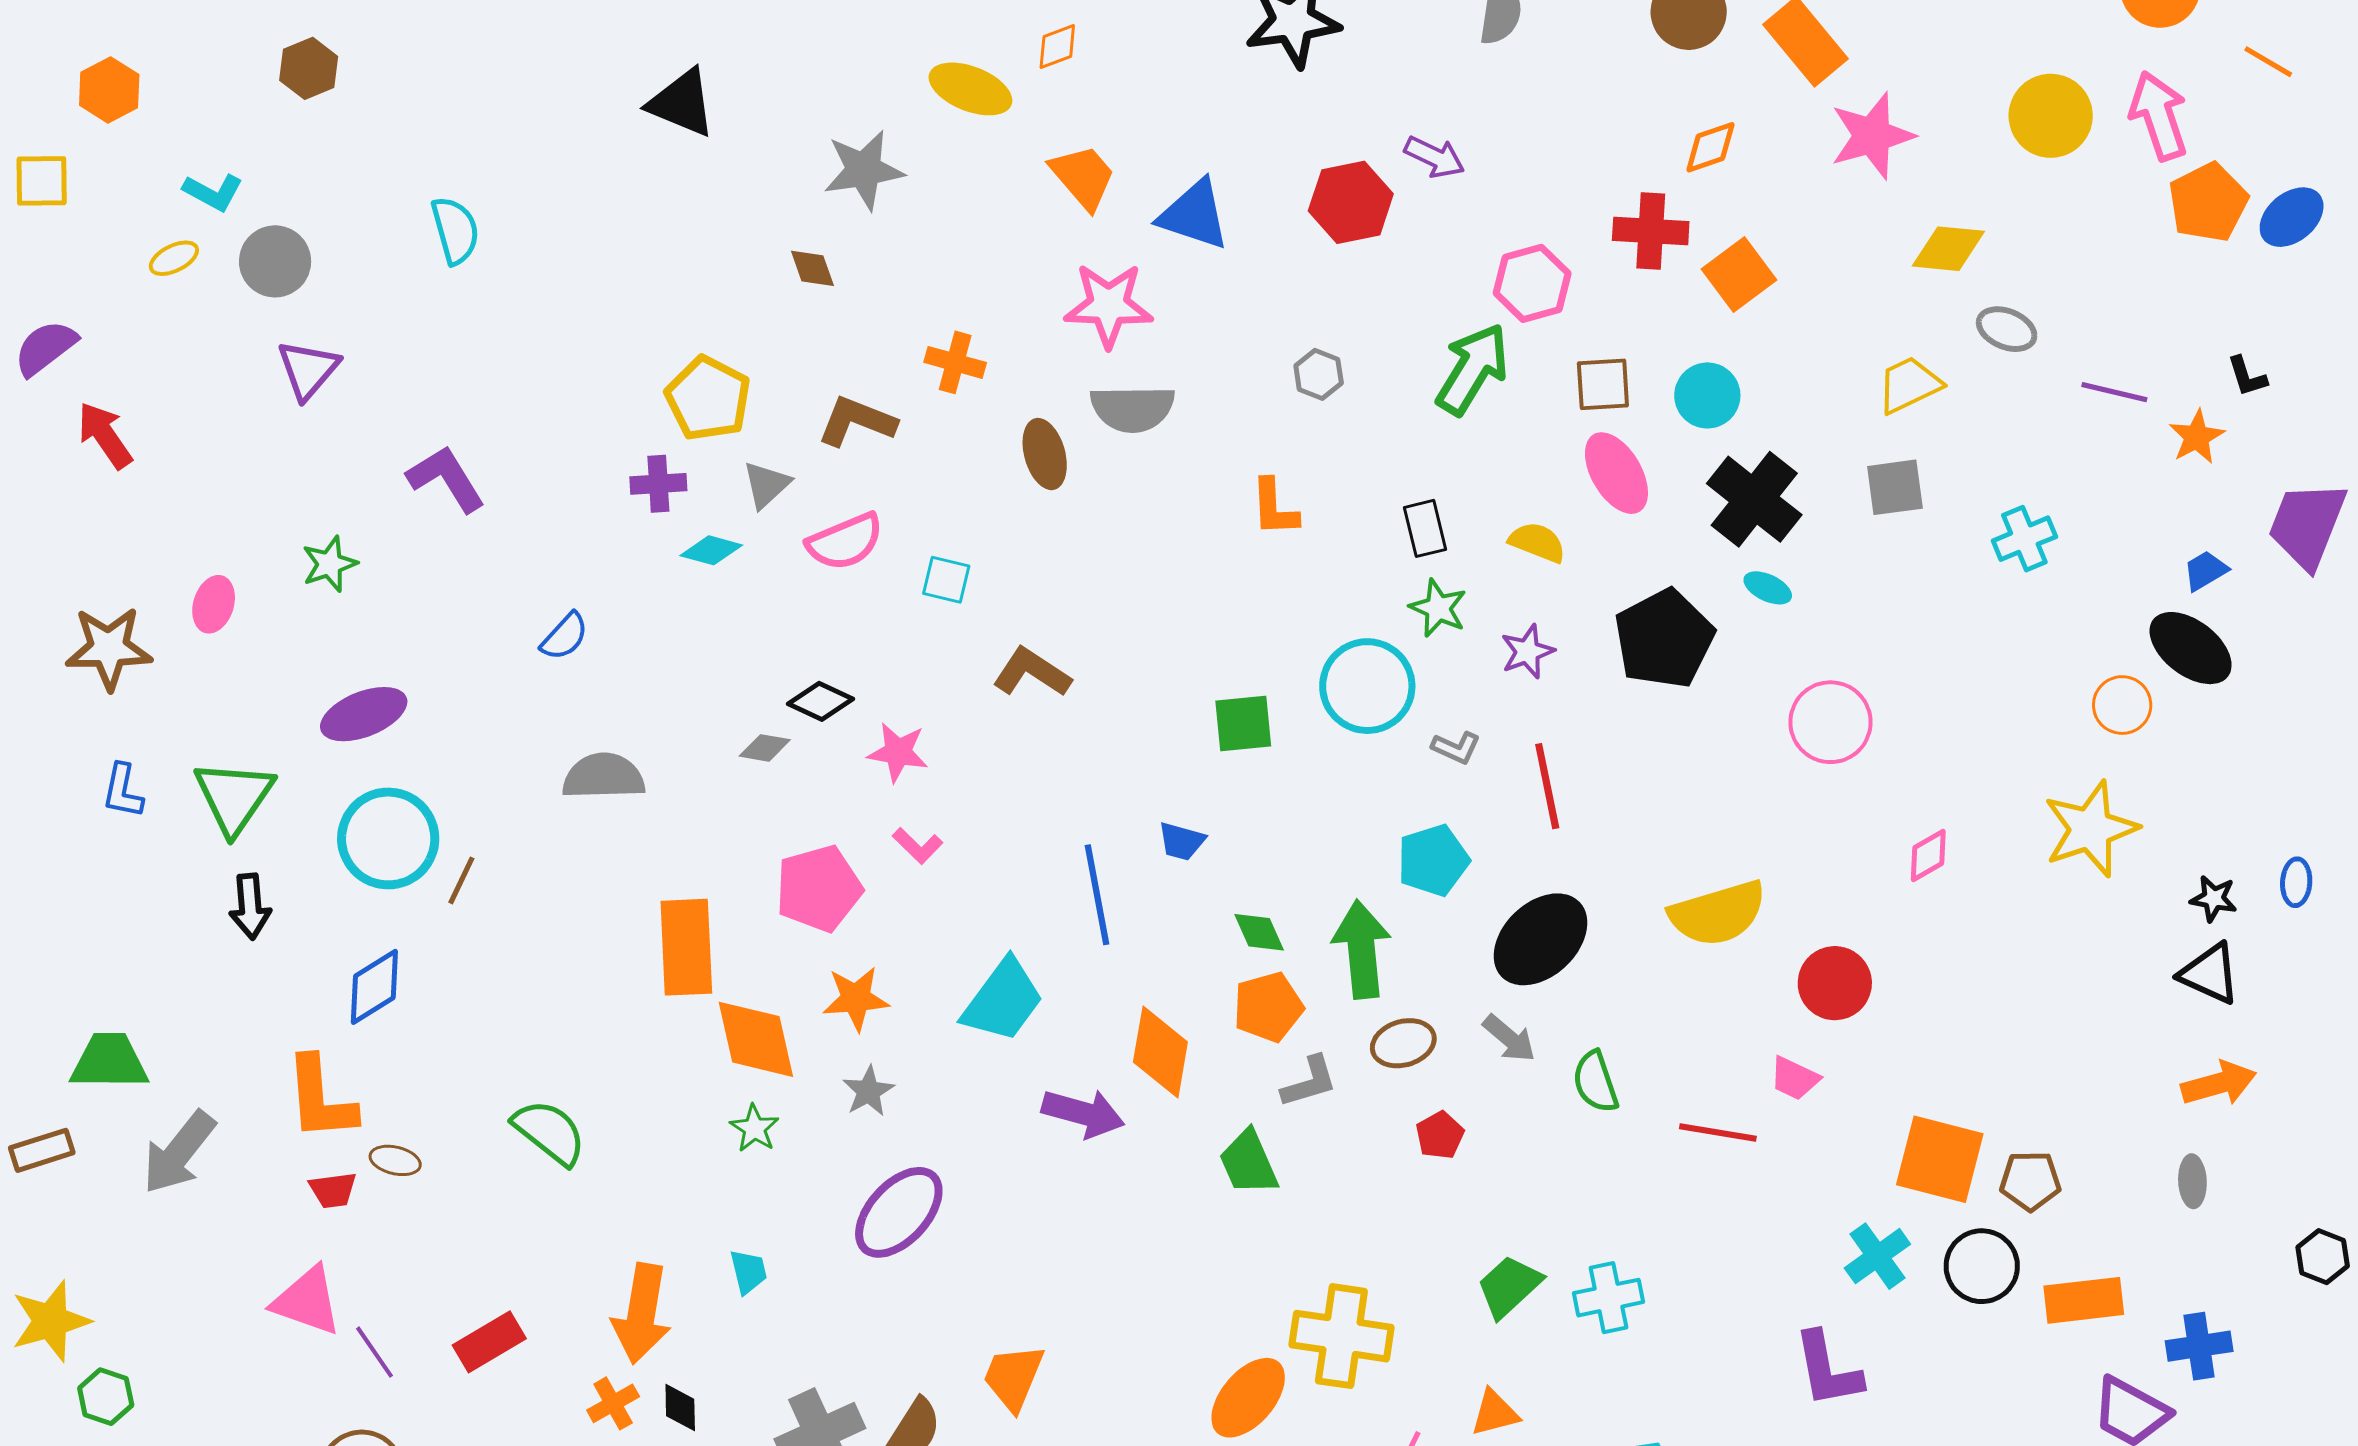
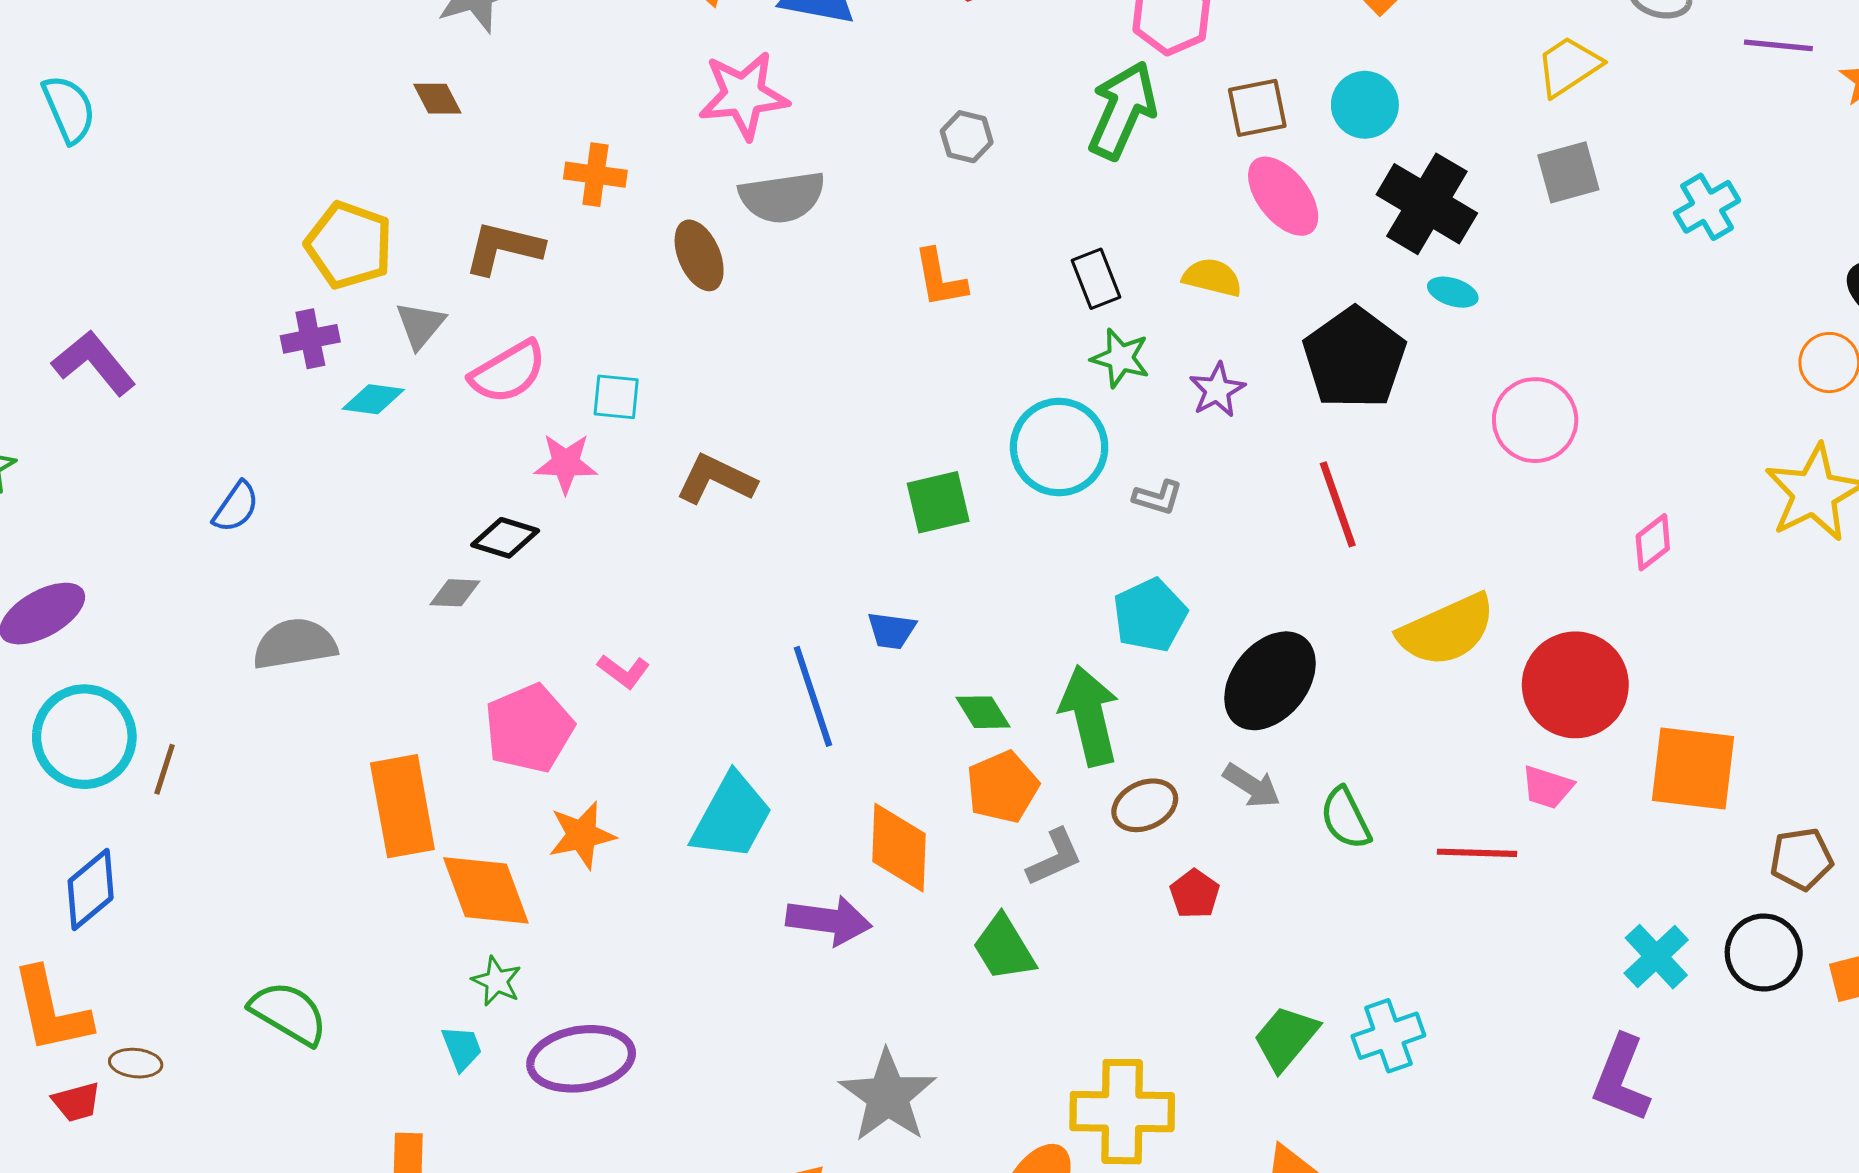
pink star: (898, 752) -> (566, 463), moved
red line: (1547, 786) -> (1338, 504), moved
red circle: (1835, 983) -> (1575, 685), size x1.4
gray star: (868, 1091) -> (888, 1096), moved, size x1.8
orange square: (1940, 1159) -> (1693, 769), moved
purple ellipse: (899, 1212) -> (581, 1059), moved, turned 46
cyan trapezoid: (748, 1272) -> (462, 1048), moved
purple L-shape: (1828, 1370) -> (1621, 1079), turned 40

